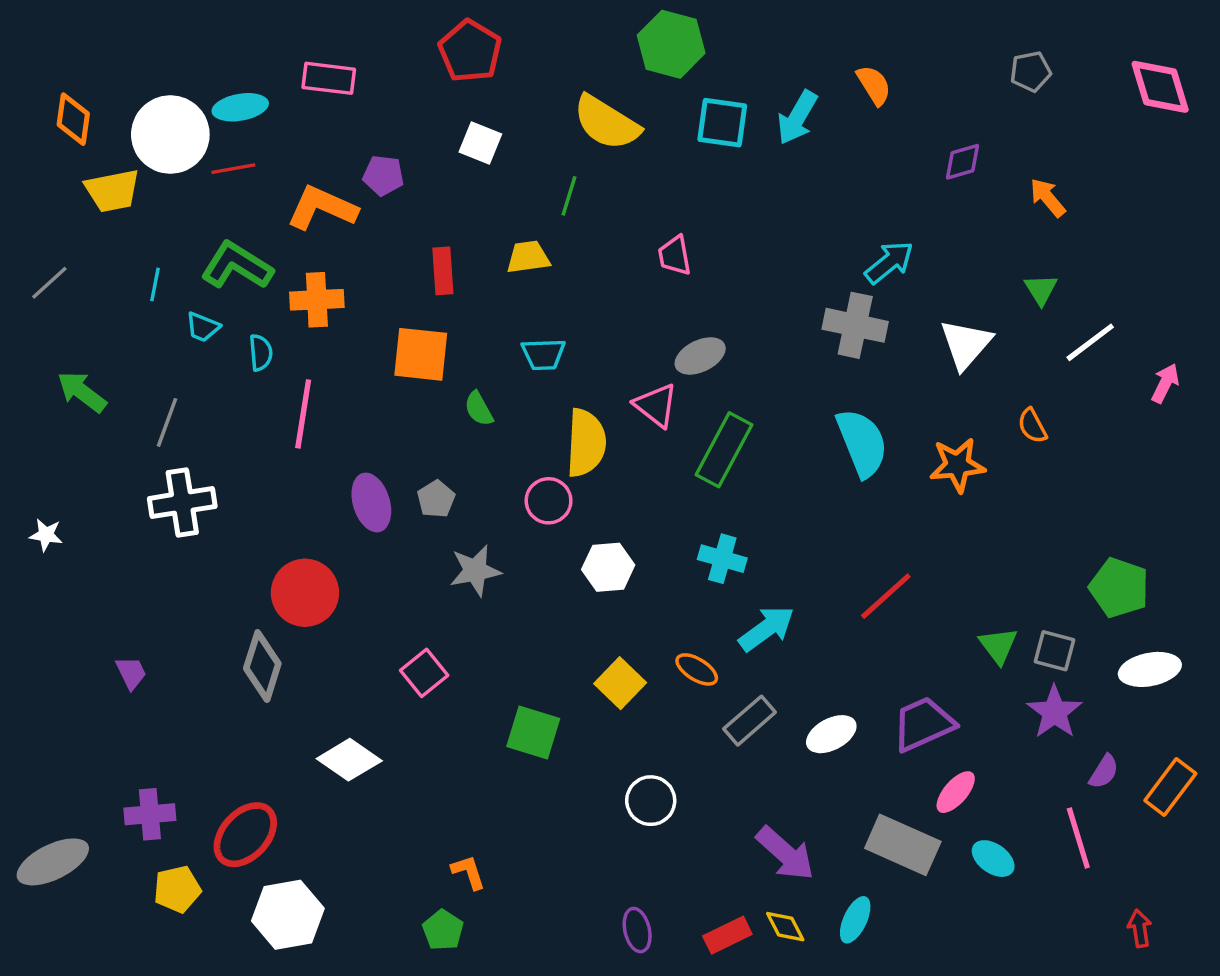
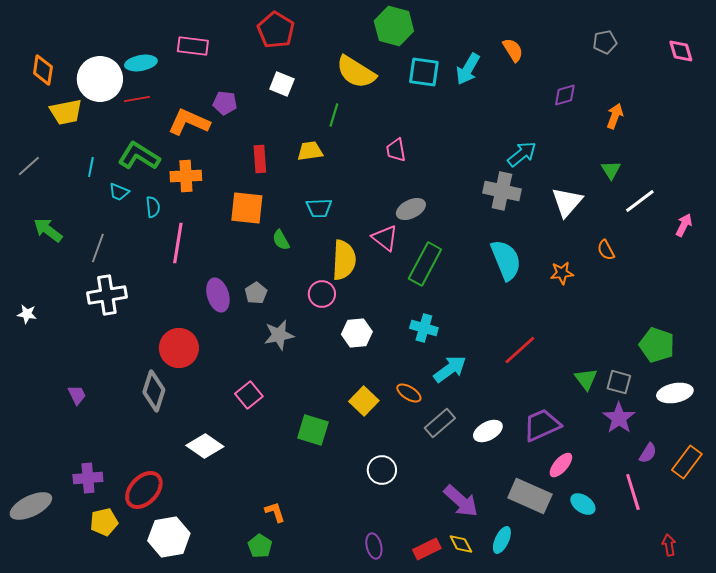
pink diamond: (1160, 87) -> (681, 51), size x0.7
orange arrow: (1048, 198) -> (615, 116), turned 60
orange star: (957, 465) -> (562, 273), size x0.7

